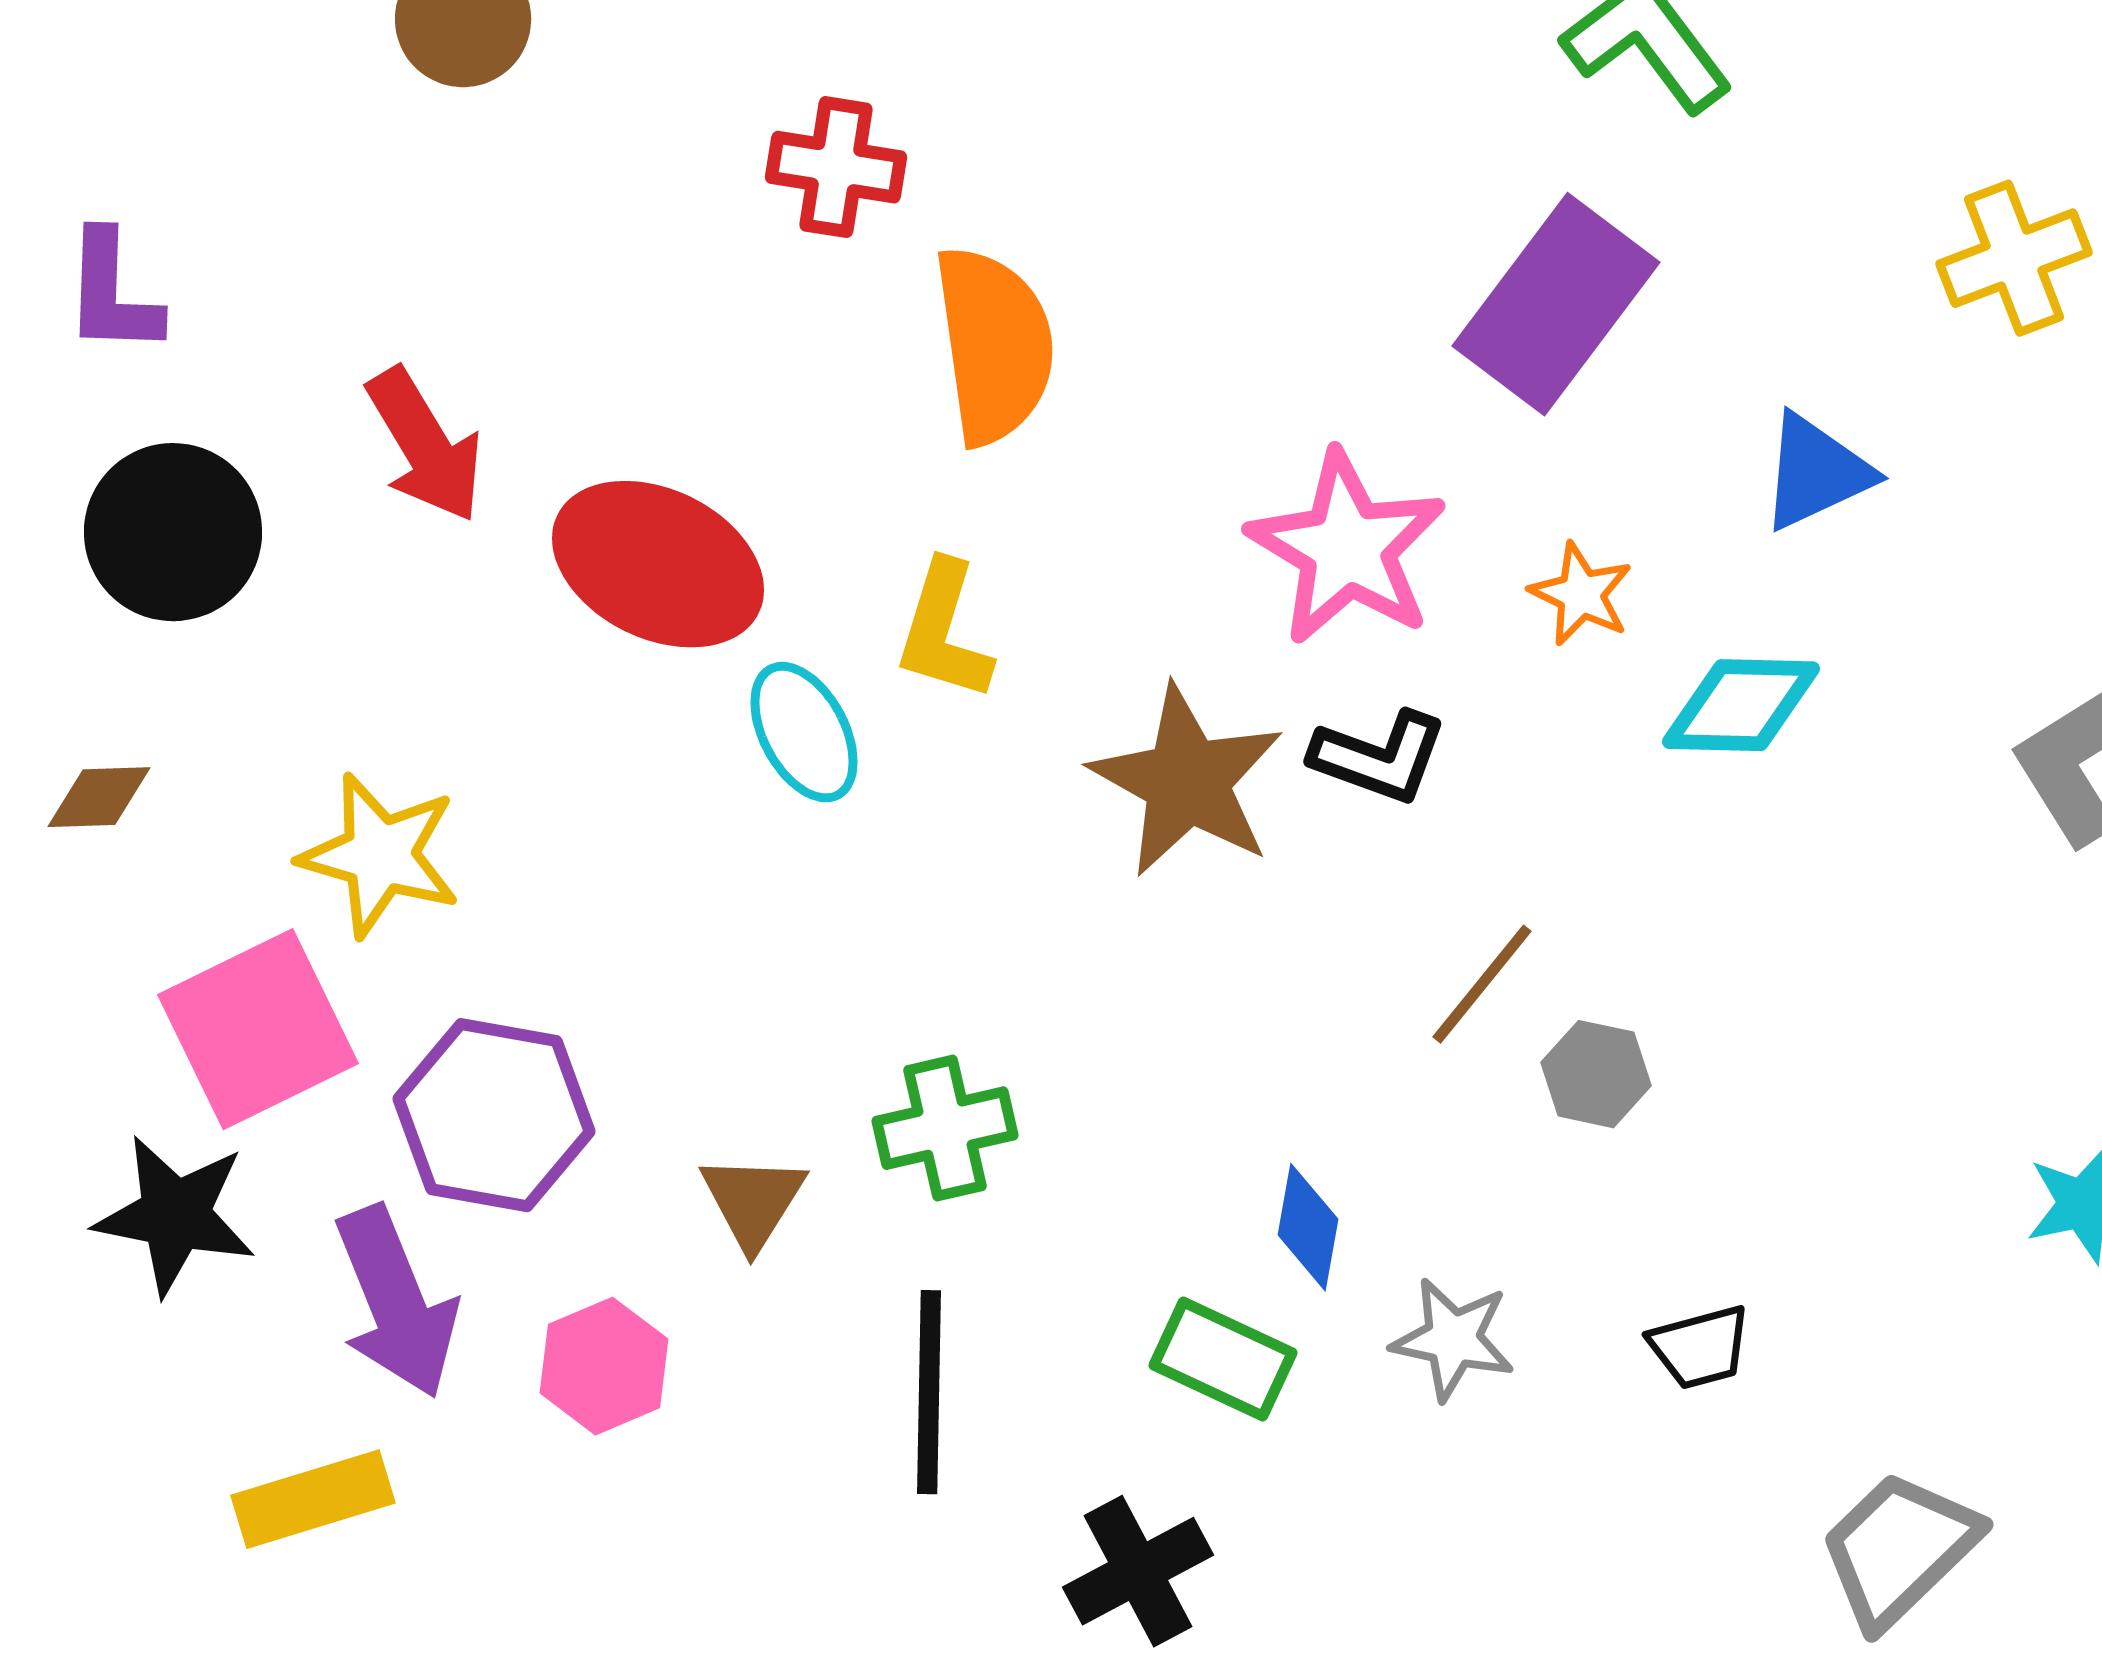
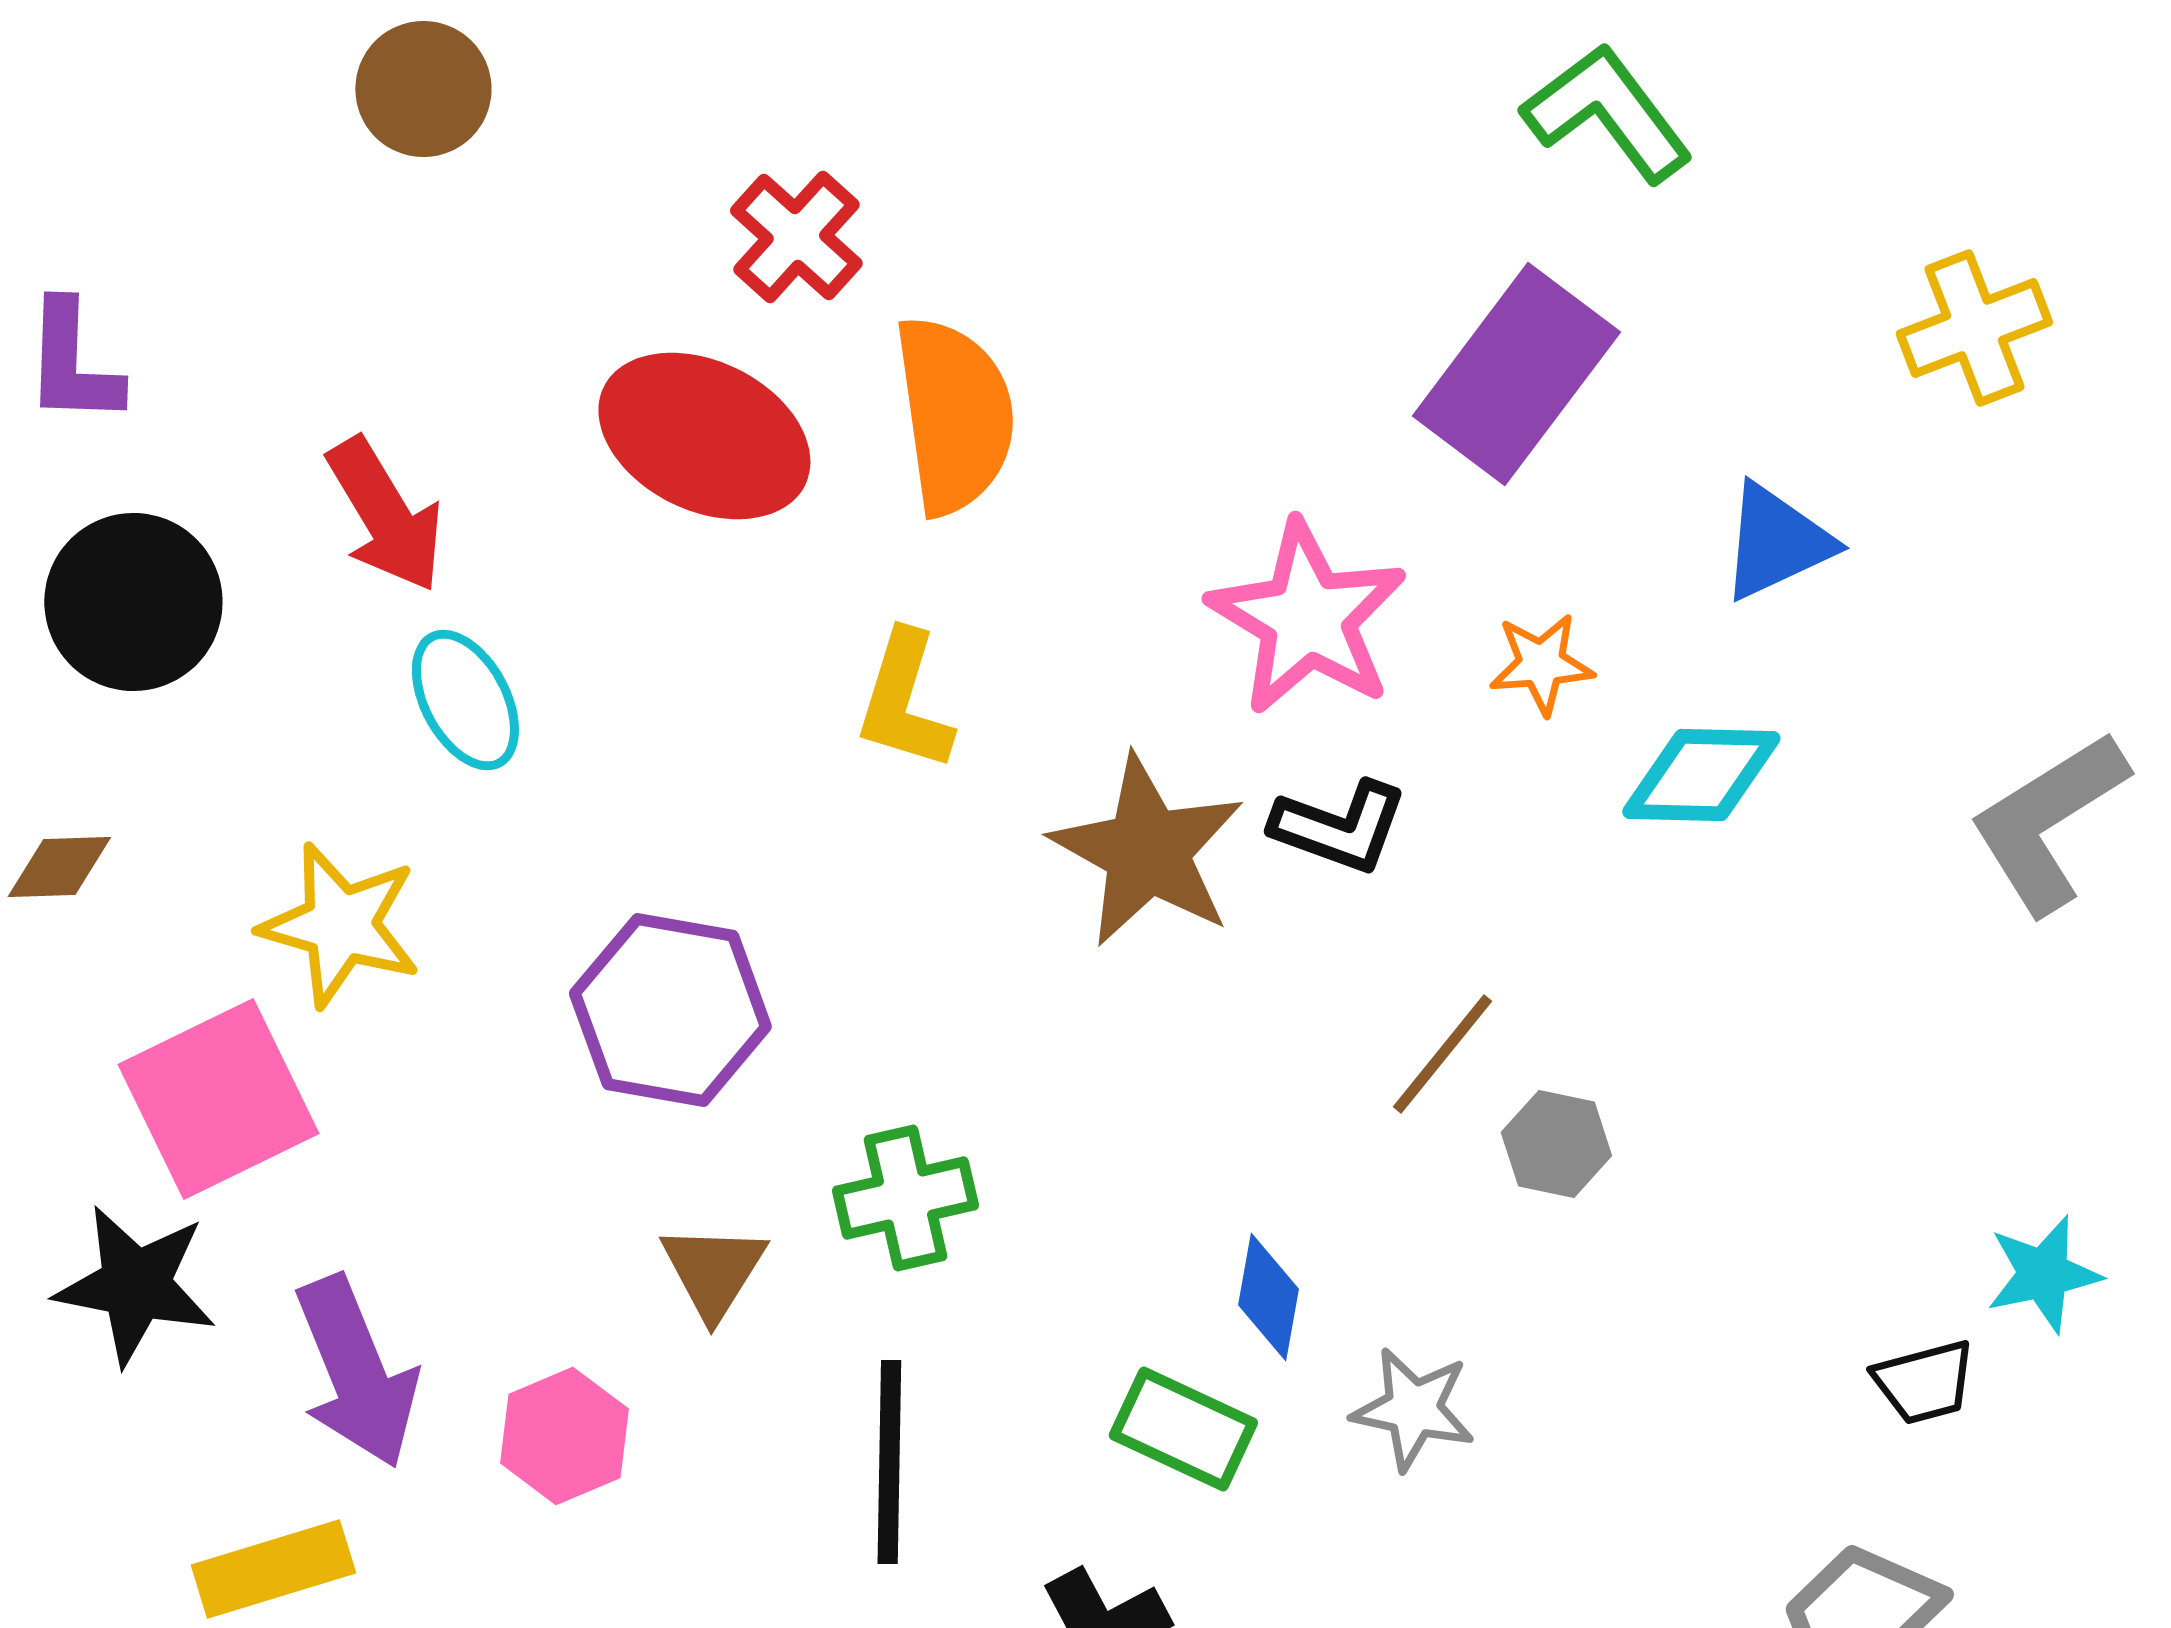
red cross: (836, 167) -> (796, 237), turned 33
red ellipse: (658, 564) -> (704, 436), moved
orange star: (1581, 594) -> (1541, 664), turned -30
cyan ellipse: (804, 732) -> (465, 700), moved
purple hexagon: (494, 1115) -> (670, 1010), moved
black trapezoid: (1700, 1347) -> (1924, 1382), moved

